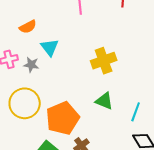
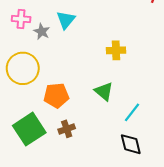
yellow cross: (104, 61) -> (116, 50), size x0.7
orange pentagon: (63, 118) -> (56, 95), size x0.7

